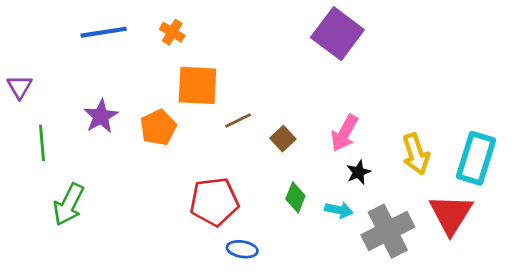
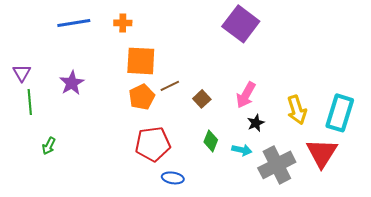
orange cross: (172, 32) -> (123, 23), turned -30
purple triangle: (20, 87) -> (22, 73), moved
orange pentagon: (158, 127) -> (142, 97), moved
green arrow: (69, 204) -> (49, 146), size x0.6

